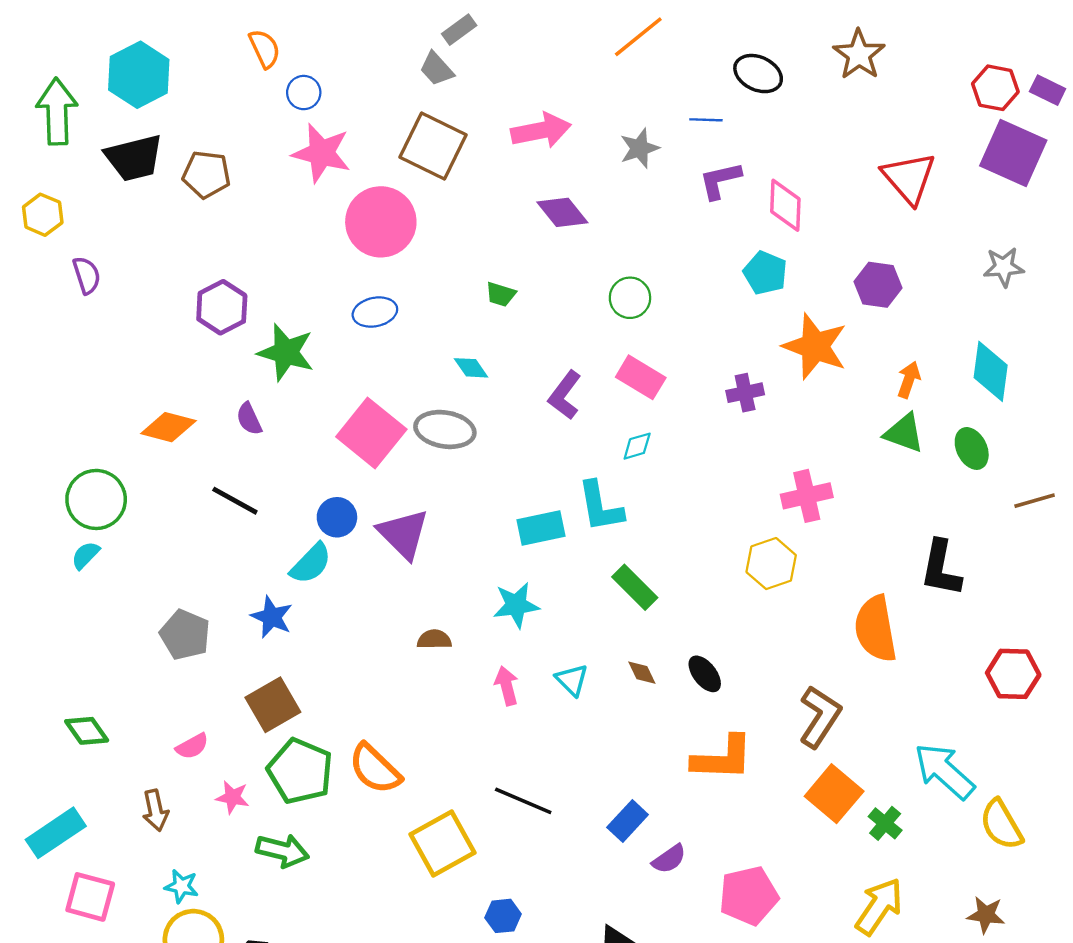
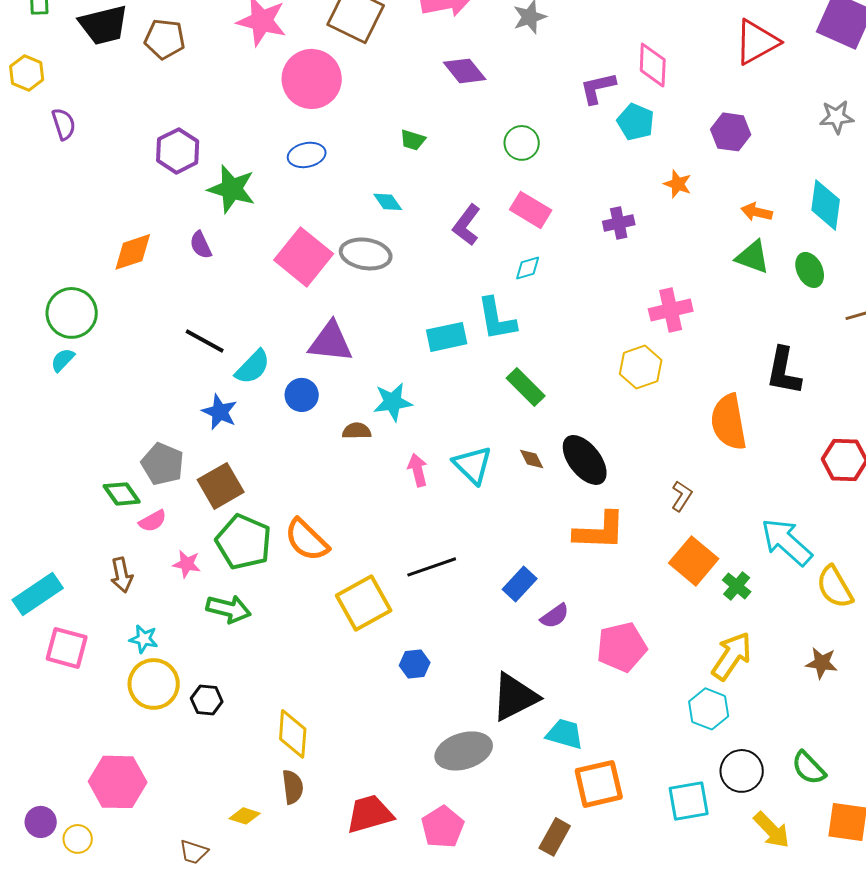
red triangle: (909, 178) -> (757, 42), turned 42
purple L-shape: (720, 180) -> (598, 88), moved
orange star: (815, 346) -> (678, 184), size x0.5
orange arrow: (909, 380) -> (757, 212), turned -96
orange diamond: (168, 427) -> (133, 252), turned -33
black line: (235, 501) -> (205, 341), moved
blue circle: (337, 517) -> (302, 395), moved
purple triangle: (403, 534) -> (331, 342), turned -39
cyan star: (516, 605) -> (393, 402), moved
gray pentagon: (185, 635) -> (163, 464), moved
black ellipse: (705, 674) -> (585, 460), size x1.6
cyan triangle: (572, 680) -> (473, 465), size x1.4
brown L-shape: (820, 717) -> (682, 496), size x0.6
green diamond: (87, 731) -> (122, 494), moved
black line: (523, 801) -> (432, 567), turned -42

